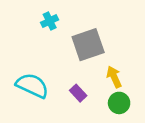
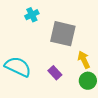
gray square: (88, 45) -> (63, 34), turned 32

